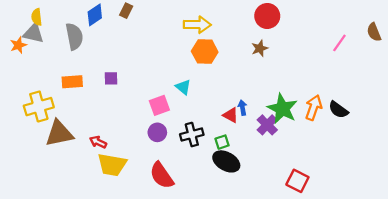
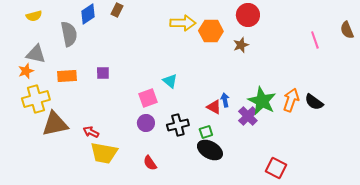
yellow semicircle: (37, 17) -> (34, 16), turned -98
gray triangle: (33, 33) -> (36, 54), moved
pink line: (339, 43) -> (315, 40), turned -54
orange star: (18, 45) -> (26, 71), moved
orange hexagon: (205, 52) -> (211, 31), moved
red semicircle: (162, 175) -> (150, 163), size x0.6

